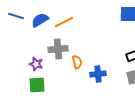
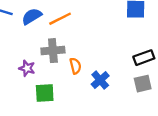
blue cross: (98, 74) -> (100, 80), turned -35
green square: (37, 85) -> (45, 93), moved

